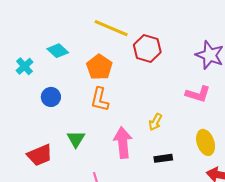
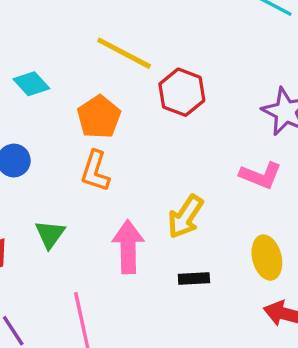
yellow arrow: (155, 122) -> (185, 217), size x1.5

